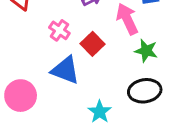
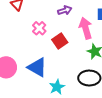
blue triangle: (65, 70) -> (37, 67), moved

